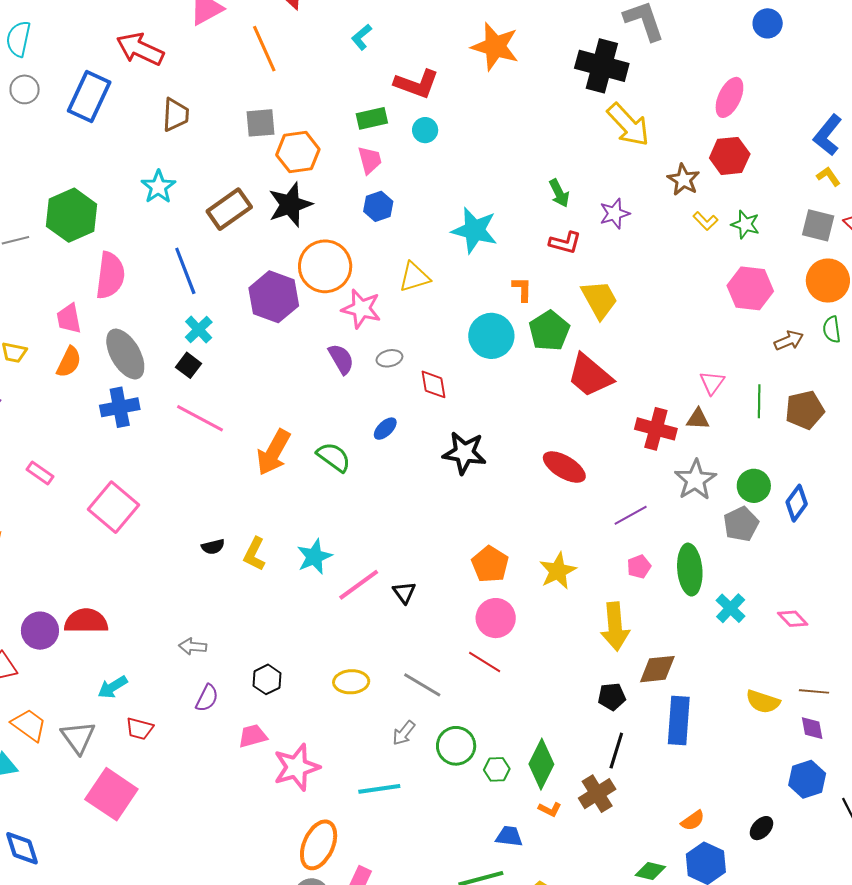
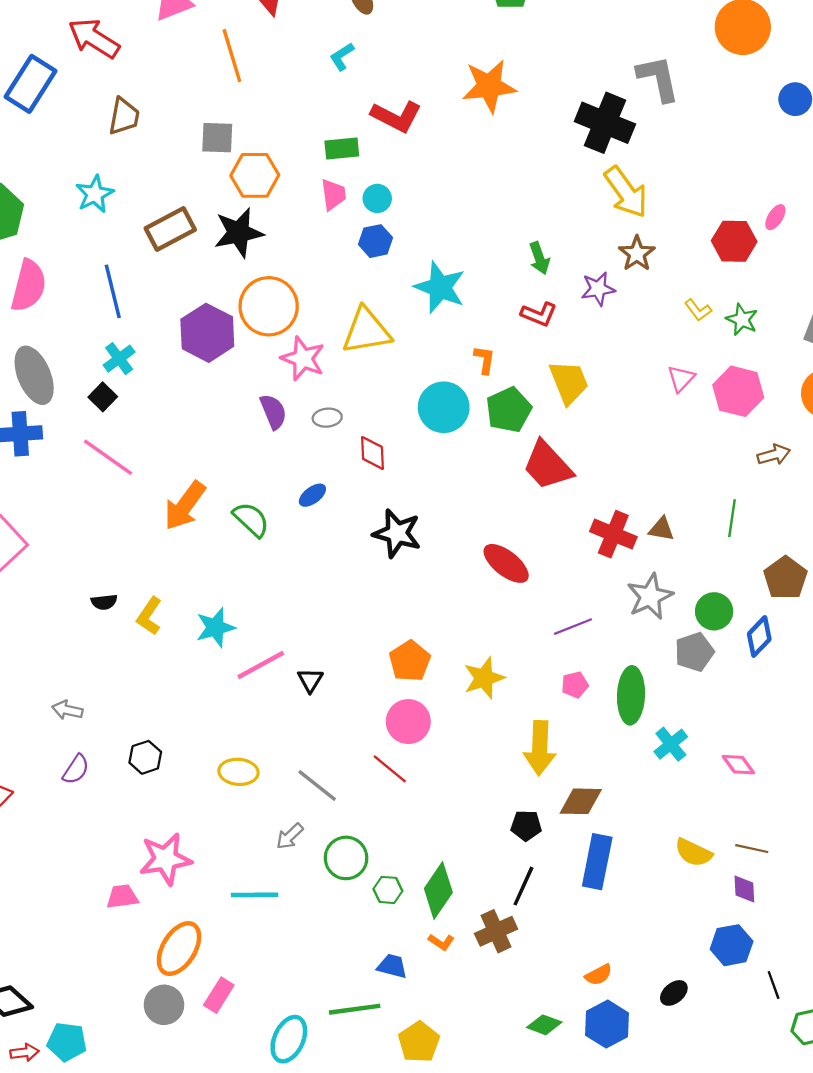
orange star: (495, 47) -> (489, 86), turned -30
pink ellipse: (729, 97) -> (775, 217), moved, size x0.6
cyan circle: (425, 130) -> (377, 198), moved
brown star: (683, 180) -> (637, 254), moved
blue hexagon: (378, 206) -> (375, 241), moved
yellow triangle: (414, 277) -> (366, 331), size x1.4
pink triangle: (712, 383) -> (681, 379), moved
brown pentagon: (805, 410) -> (785, 578), moved, turned -30
pink trapezoid: (253, 736) -> (122, 897), moved

